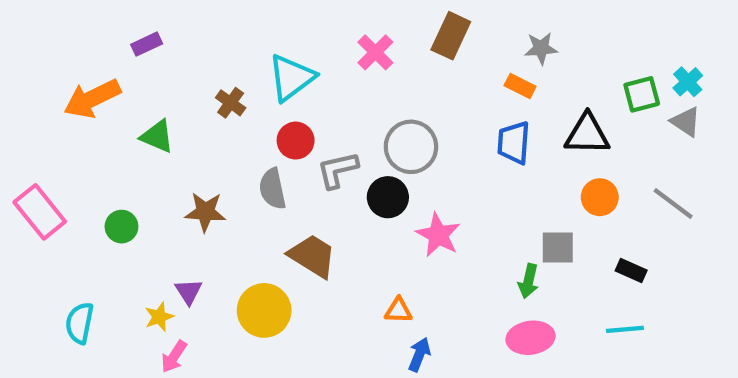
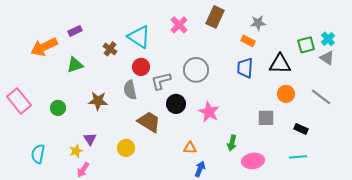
purple rectangle: (147, 44) -> (75, 31), moved
cyan triangle: (291, 78) -> (139, 37), turned -50
green triangle: (157, 136) -> (75, 65), turned -42
black circle: (388, 197) -> (176, 104), moved
green arrow: (528, 281) -> (232, 143), moved
yellow circle: (264, 310) -> (126, 148), size x0.7

